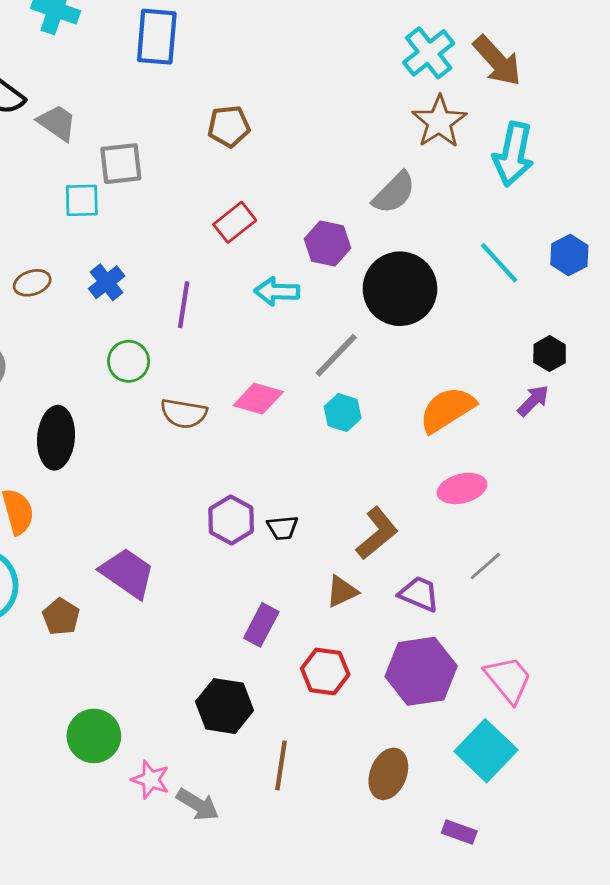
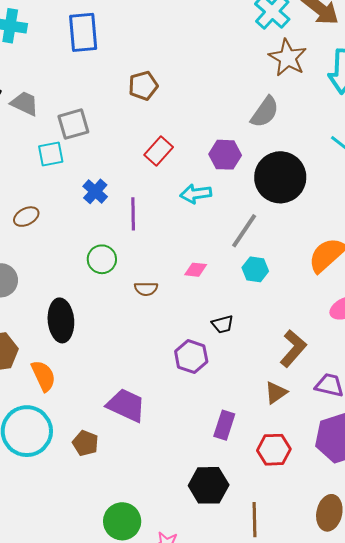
blue cross: (107, 282) -> (95, 191), moved
pink diamond: (258, 399) -> (196, 270), size x0.7
brown semicircle: (184, 413) -> (146, 289), size x0.7
black trapezoid: (283, 528) -> (223, 324), moved

